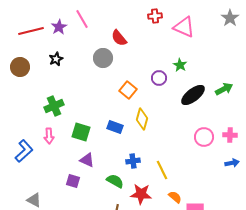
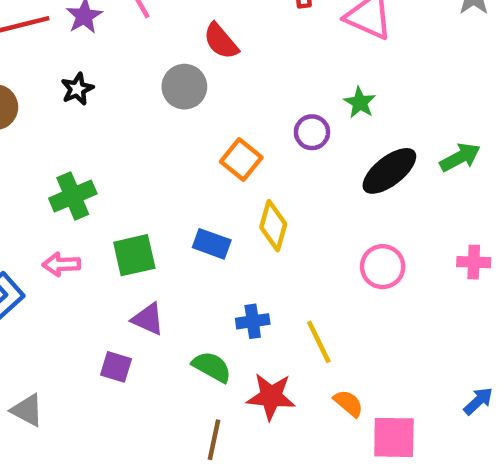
green square: (81, 132) -> (134, 255), turned -30
pink arrow: (49, 136) -> (61, 264), turned 91
pink circle: (204, 137) -> (383, 267), moved
blue arrow: (232, 163) -> (478, 401), moved, turned -32

